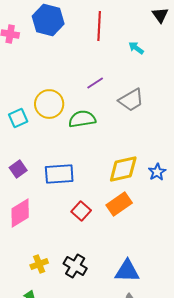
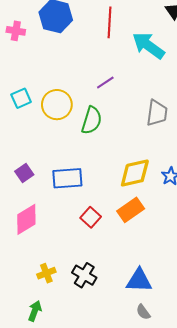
cyan arrow: (136, 48) -> (148, 46), size x2.0
gray trapezoid: (131, 100) -> (157, 113), moved, turned -52
cyan square: (18, 118) -> (21, 98), moved
green semicircle: (82, 119) -> (92, 120), turned 116

